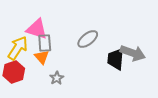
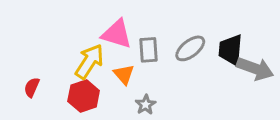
gray rectangle: (45, 43) -> (148, 50), moved
black trapezoid: (116, 59) -> (231, 50), moved

